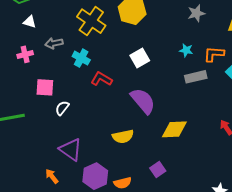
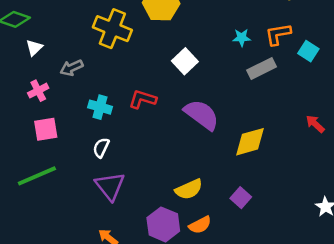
white triangle: (30, 22) -> (34, 48), turned -48
cyan cross: (81, 58) -> (100, 107), moved
pink square: (45, 87) -> (46, 129), moved
yellow semicircle: (123, 136) -> (189, 189), moved
purple triangle: (71, 149) -> (110, 186), moved, turned 30

